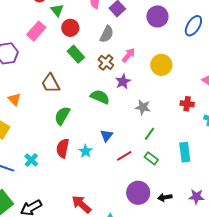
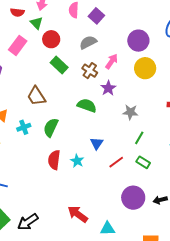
purple circle: (157, 16) -> (138, 41), moved
gray semicircle: (107, 34) -> (88, 42), turned -138
cyan cross: (31, 160) -> (24, 127), moved, turned 32

